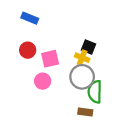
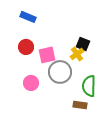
yellow cross: (82, 58) -> (77, 54), turned 32
gray circle: (82, 77) -> (60, 72), moved
pink circle: (43, 81) -> (31, 83), moved

